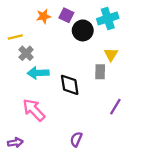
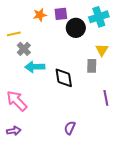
purple square: (66, 15) -> (61, 14), turned -32
purple line: (115, 107) -> (106, 98), turned -42
pink arrow: (34, 110) -> (17, 101), moved

